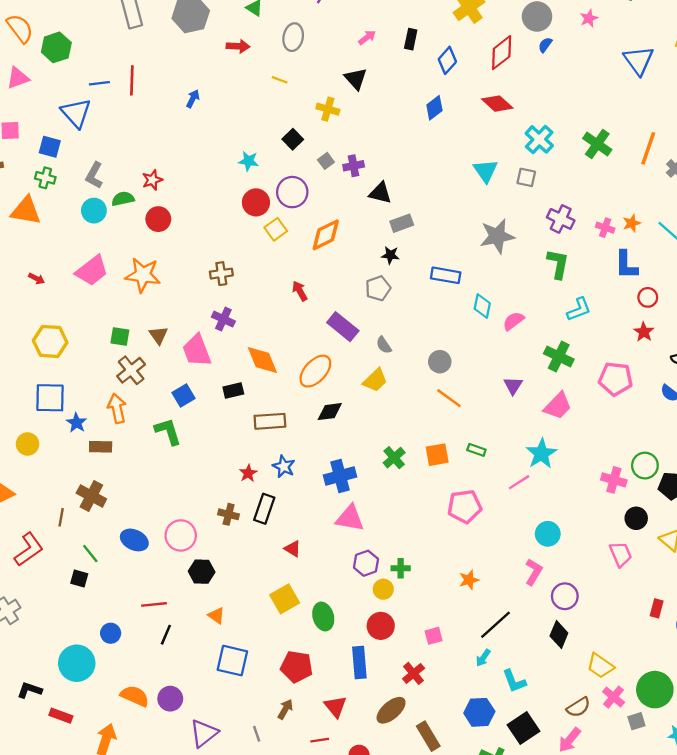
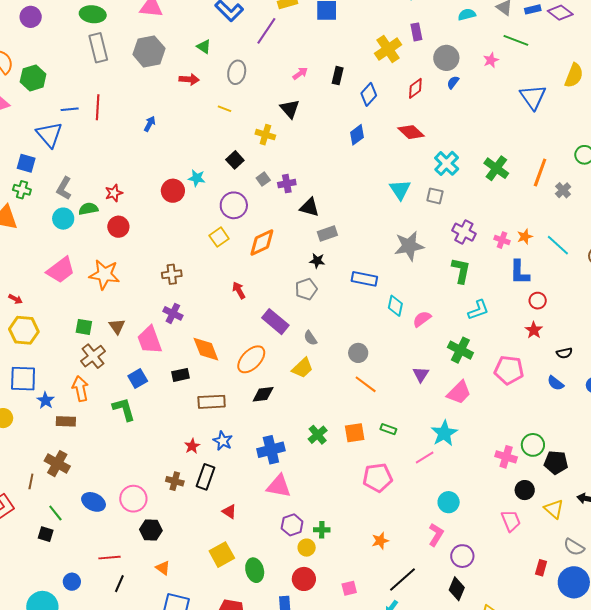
red diamond: (502, 53) -> (415, 88), size x0.7
red circle: (256, 202) -> (173, 191), moved
red arrow: (37, 279) -> (16, 299), moved

